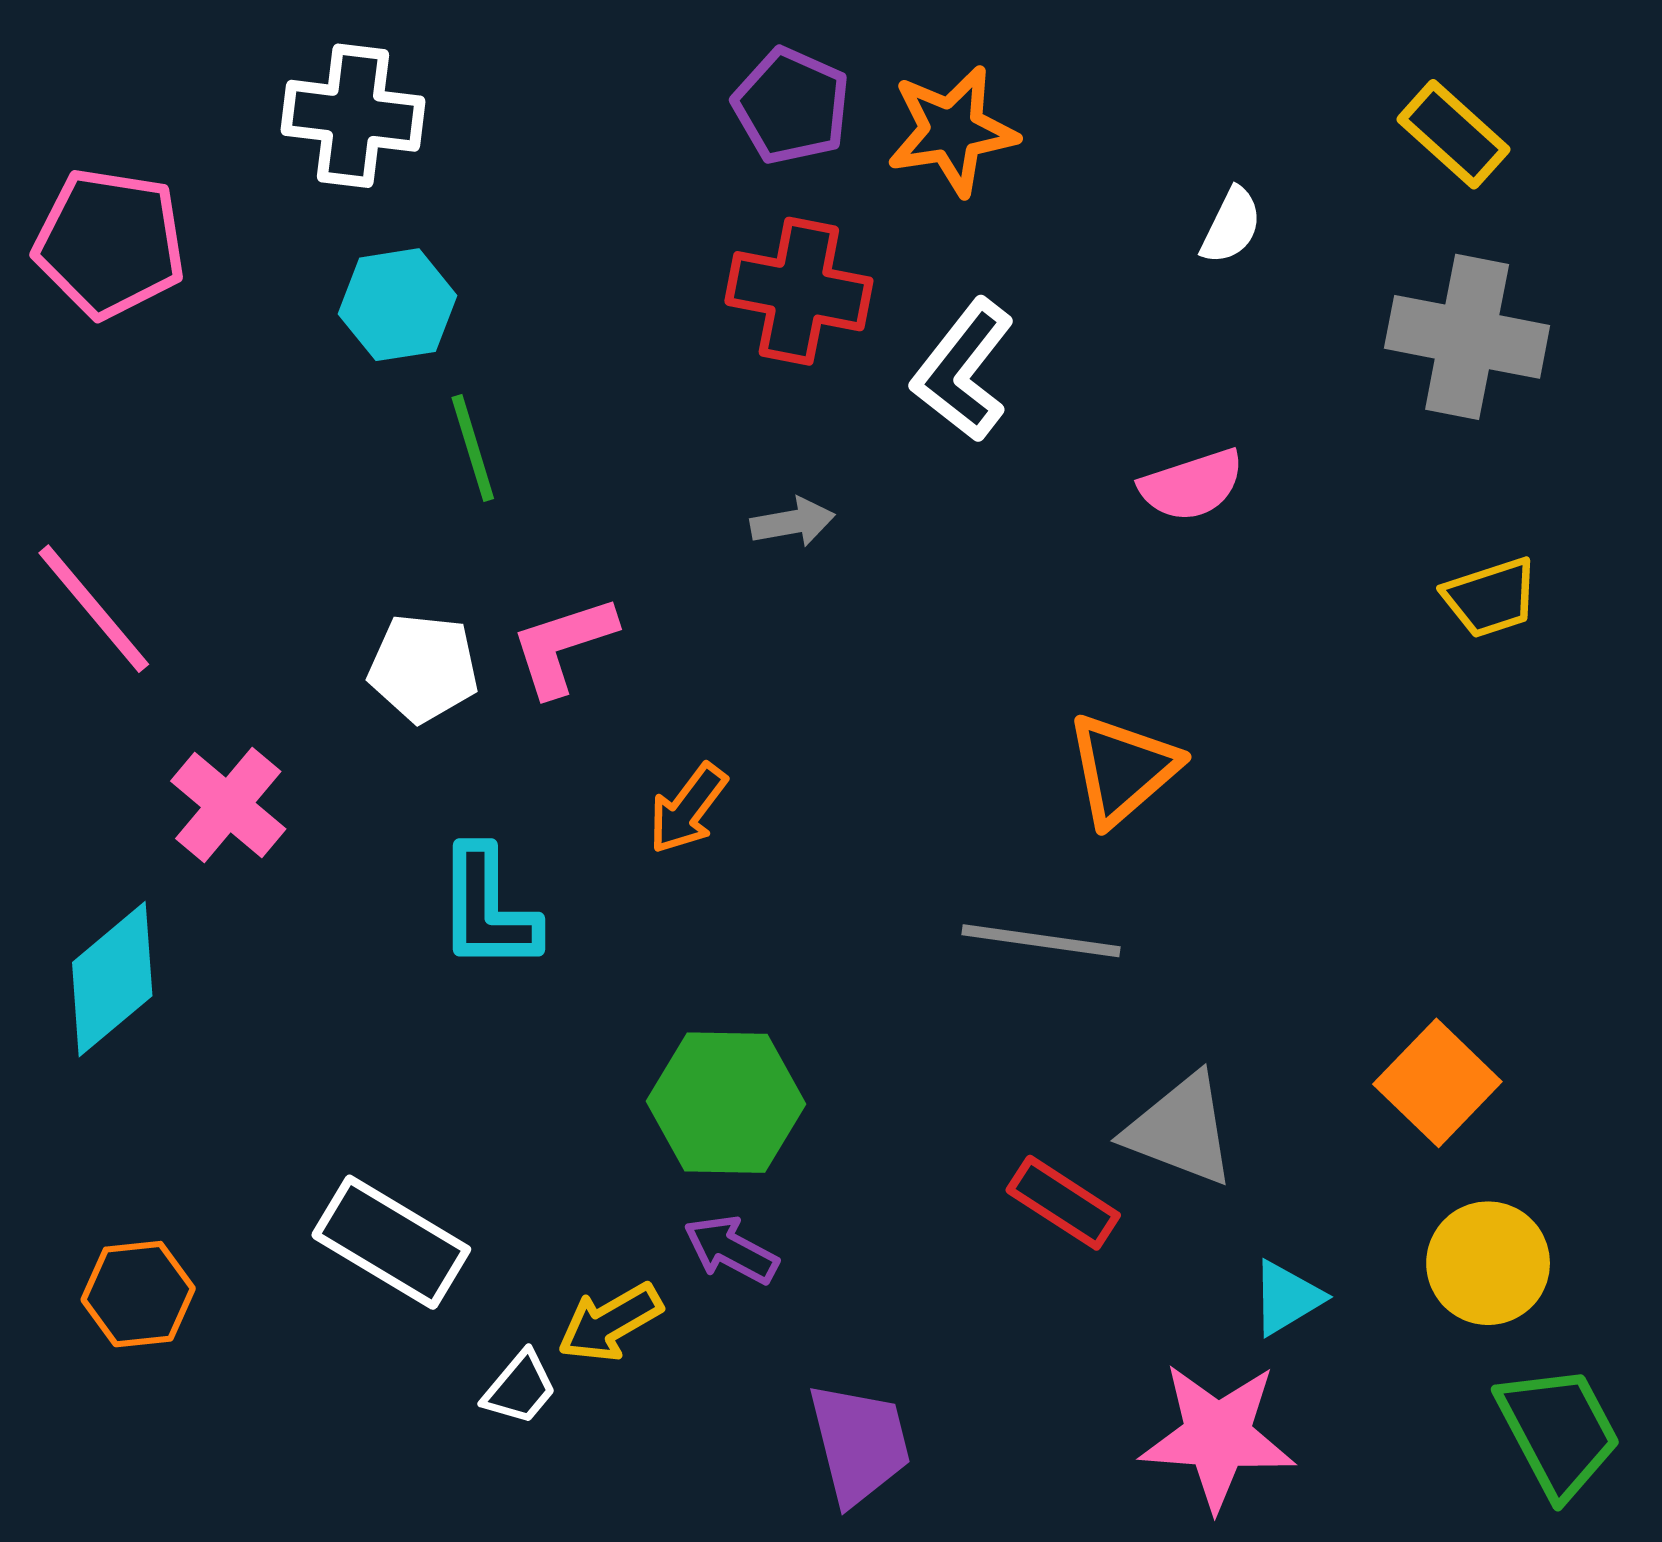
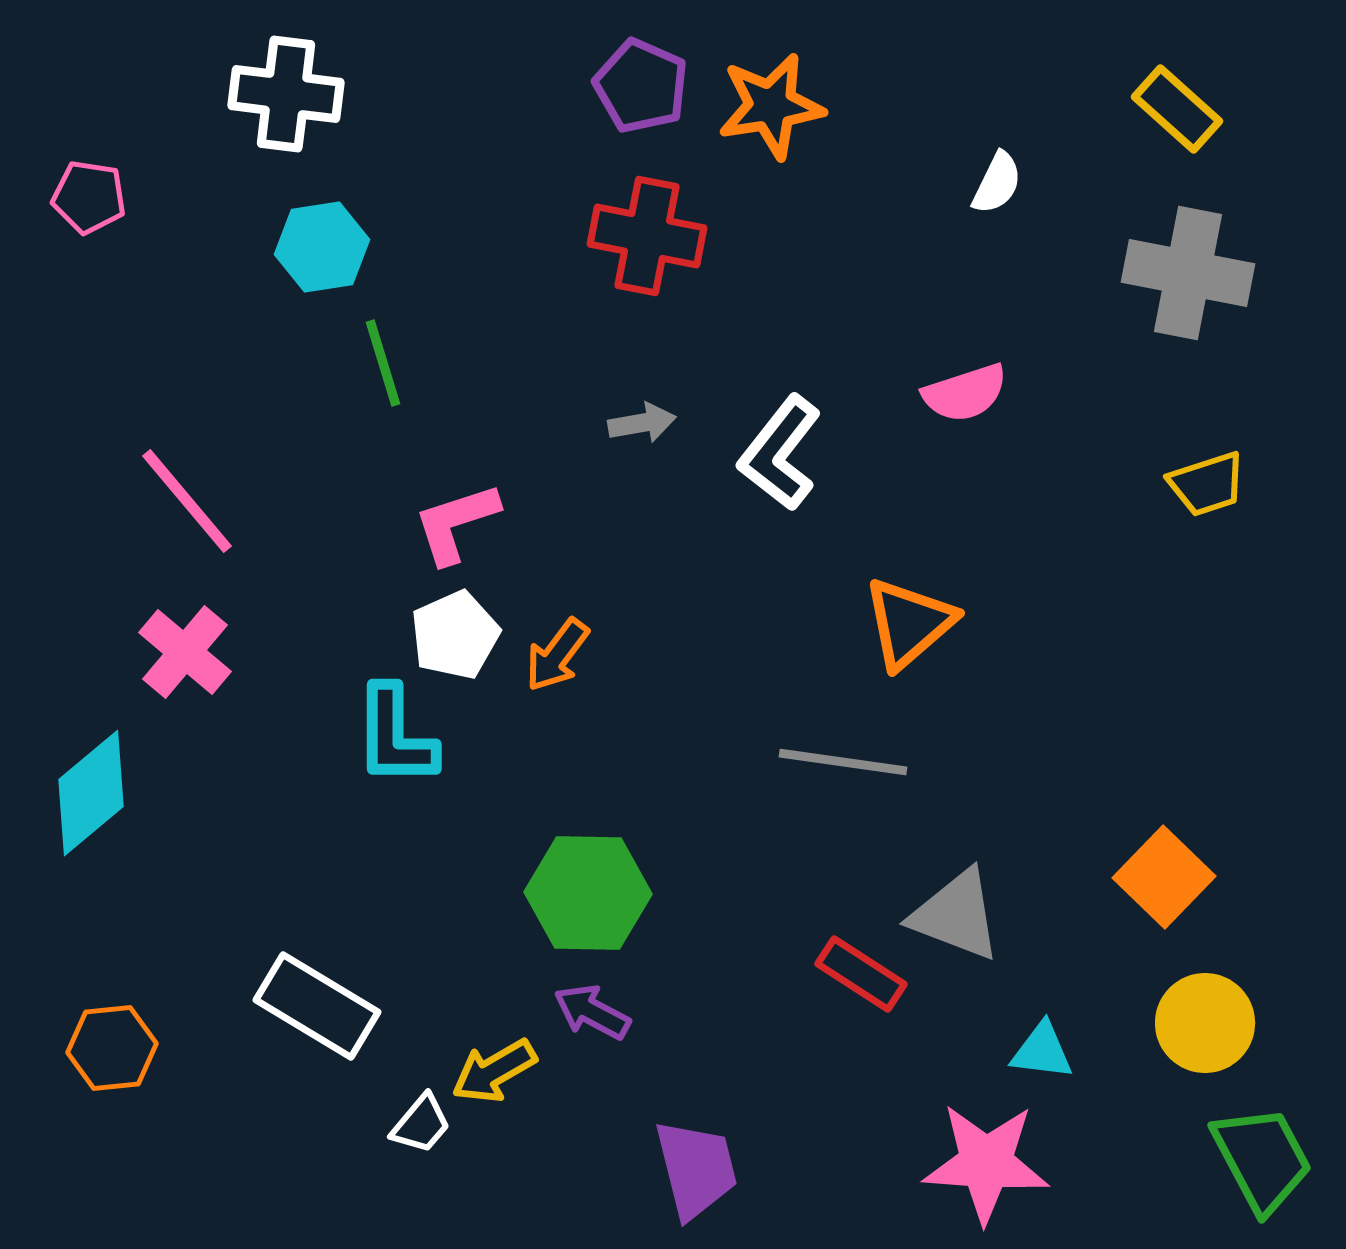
pink pentagon: (110, 243) -> (89, 197), size x0.6
white L-shape: (963, 370) -> (780, 453), moved
pink line: (94, 609) -> (187, 501), moved
white pentagon: (423, 668) -> (455, 635), moved, turned -30
cyan triangle: (1287, 1298) -> (1042, 1051), turned 38

